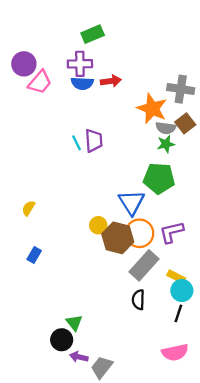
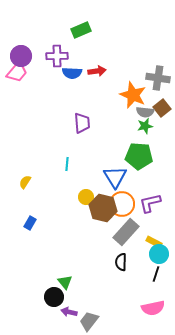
purple cross: (80, 64) -> (57, 56), moved
pink trapezoid: (40, 82) -> (17, 72), moved
cyan line: (77, 143) -> (67, 164), moved, turned 32

